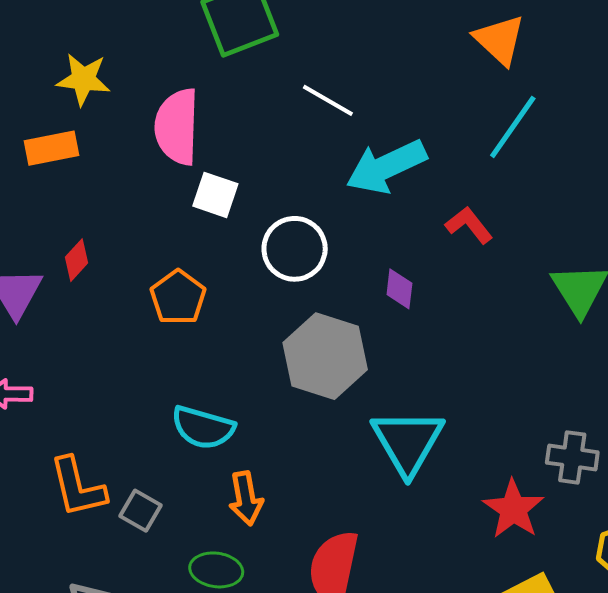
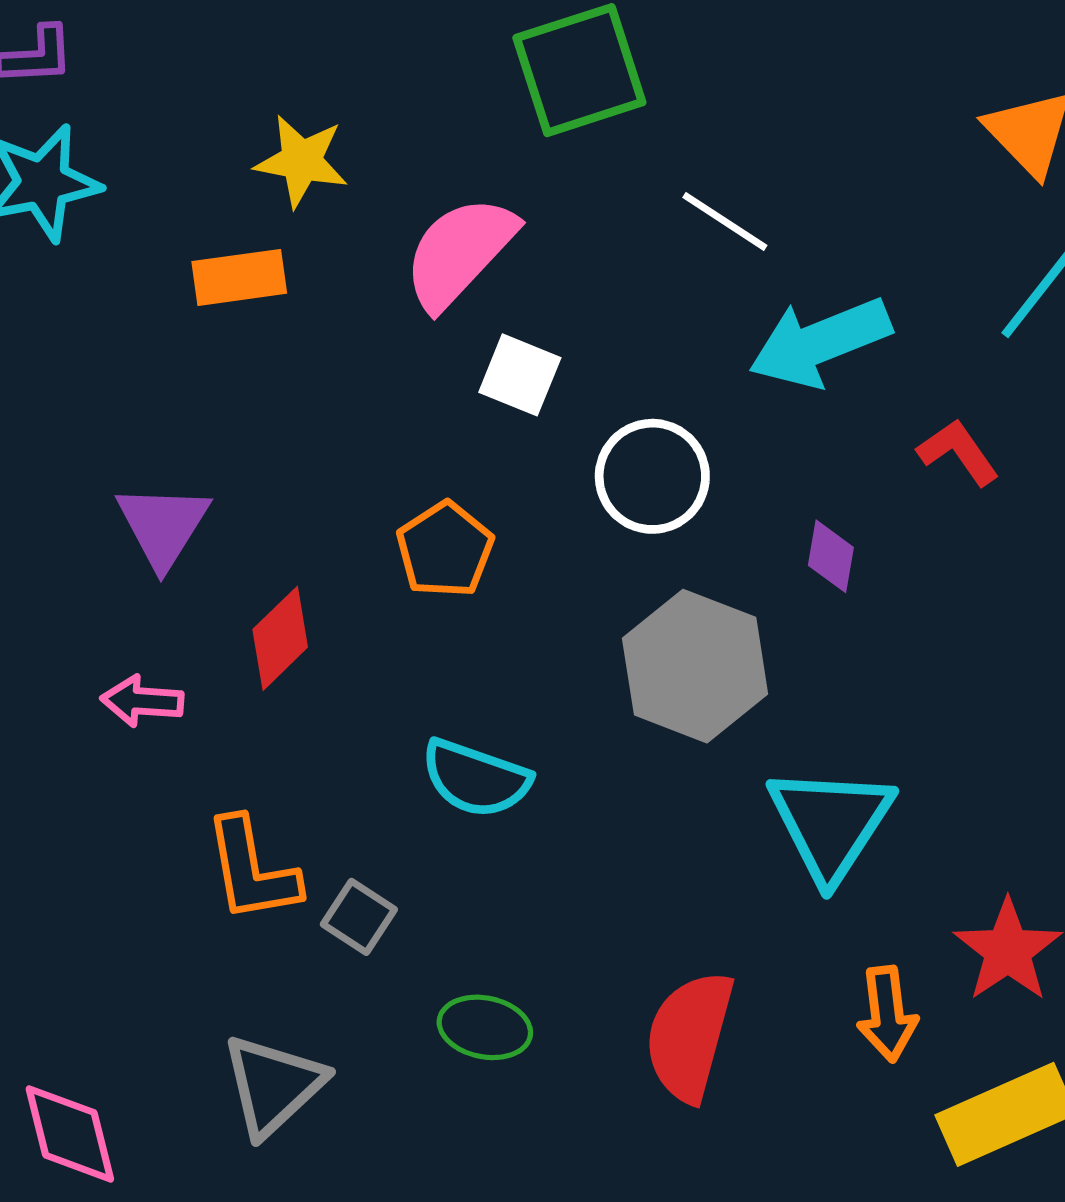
pink semicircle: (177, 127) -> (460, 252), turned 38
red diamond: (77, 260) -> (280, 638), moved, size x1.4
orange arrow: (246, 498) -> (887, 1014), moved

